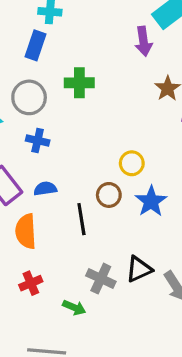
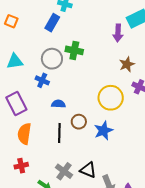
gray circle: (29, 97) -> (52, 59), moved
yellow circle: (132, 163) -> (111, 98), moved, size x1.6
blue semicircle: (45, 189) -> (58, 104), moved
black triangle: (139, 269) -> (88, 170), turned 36

